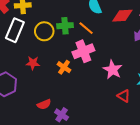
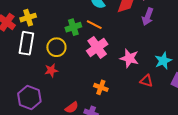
yellow circle: (44, 31) -> (56, 47), moved
orange cross: (64, 67) -> (101, 87), moved

